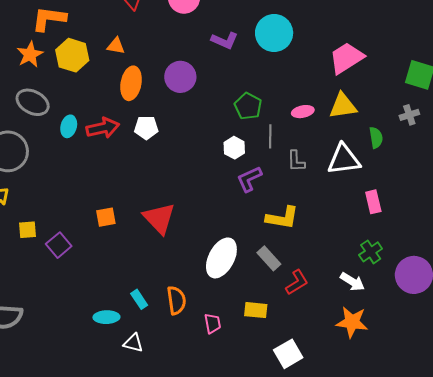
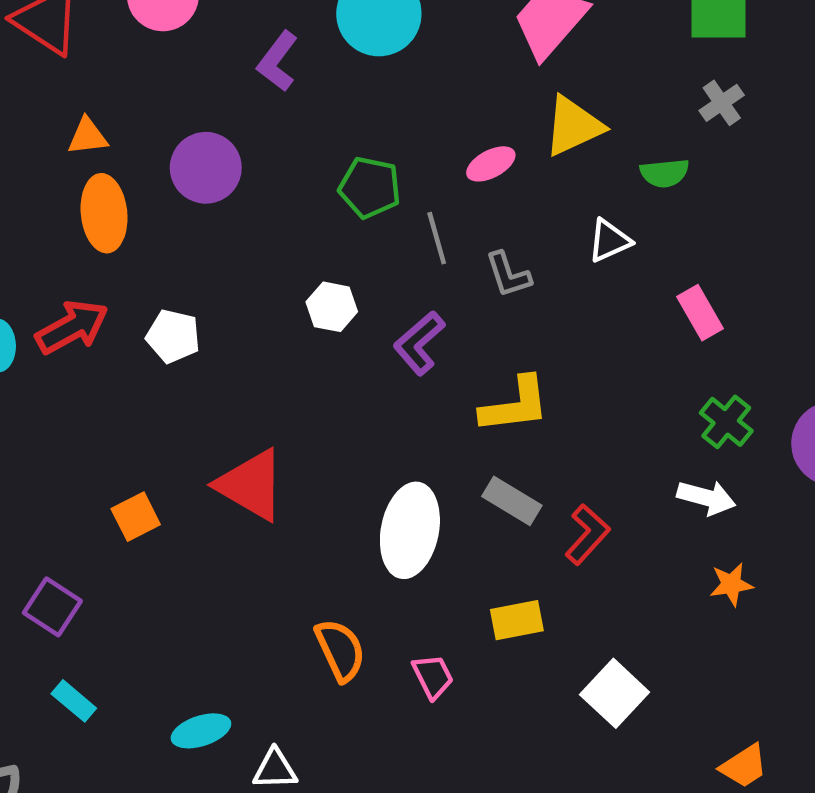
purple L-shape: (225, 40) -> (278, 61), turned 120
orange triangle: (116, 46) -> (87, 136), moved
white pentagon: (146, 128) -> (173, 336), moved, turned 30
green semicircle: (376, 138) -> (665, 173), turned 110
white hexagon: (234, 148) -> (332, 307), moved
white triangle: (344, 159) -> (609, 241), size x0.6
cyan rectangle: (139, 299) -> (74, 701), moved
orange star: (352, 322) -> (731, 584), size x0.6

